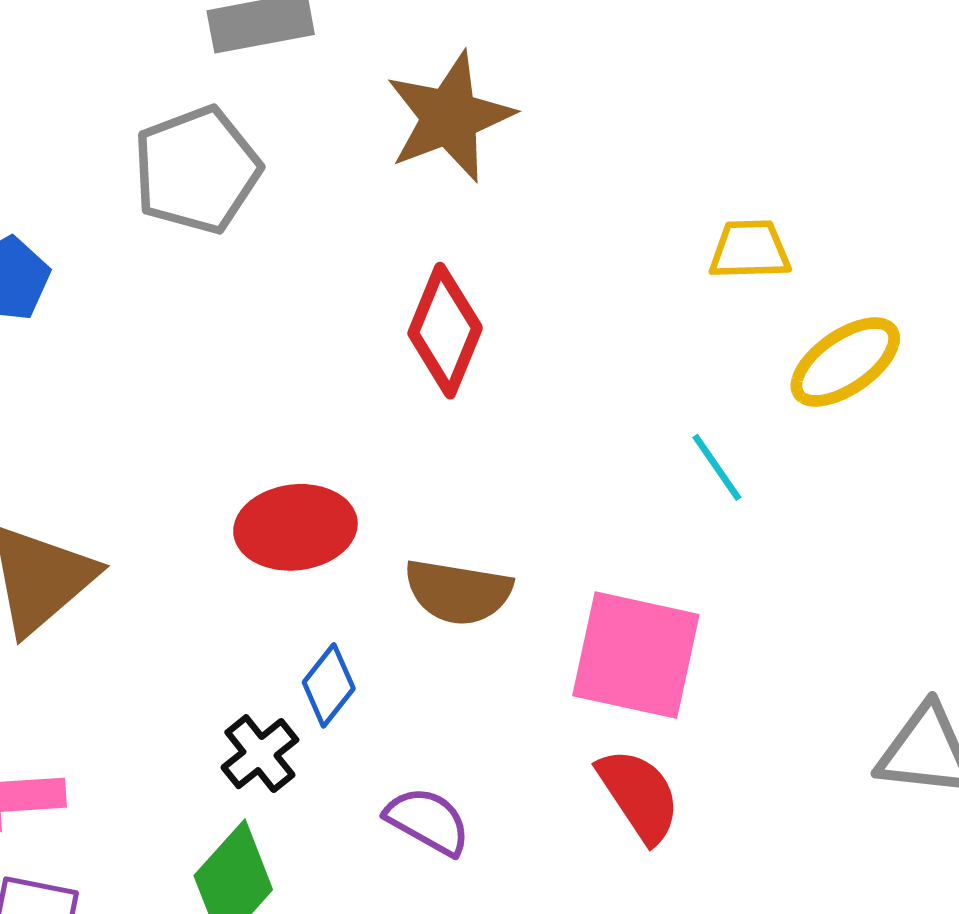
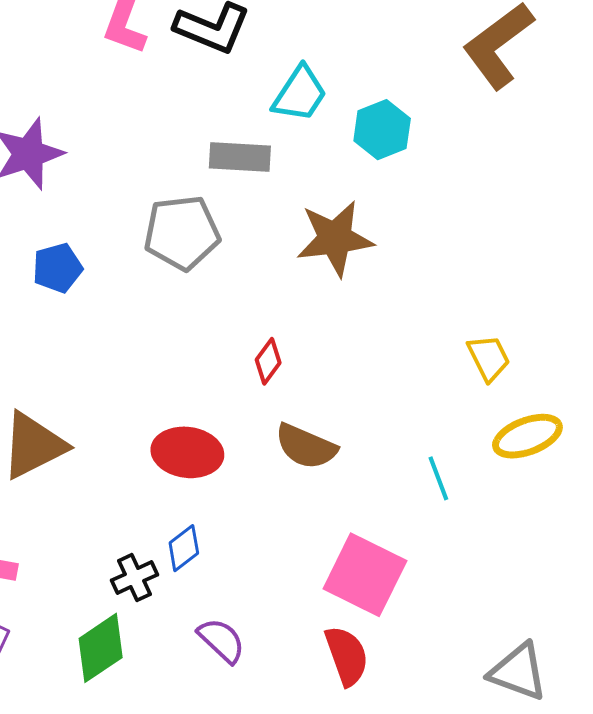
yellow trapezoid: (750, 250) -> (489, 358), turned 51
red diamond: (445, 331) -> (268, 361), moved, size x0.6
brown semicircle: (458, 592) -> (306, 446), moved

